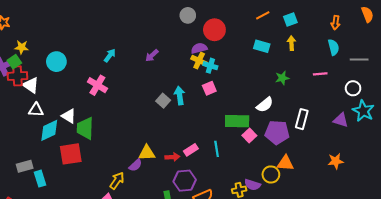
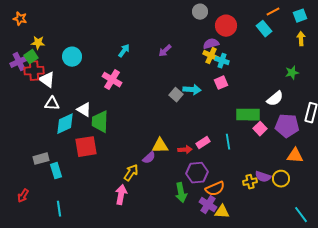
cyan rectangle: (262, 46) -> (264, 29), moved, turned 35
cyan arrow: (180, 95) -> (192, 90), turned 102
yellow circle: (271, 174) -> (281, 179), moved

